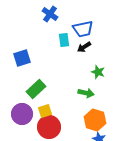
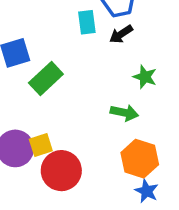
green rectangle: (36, 89) -> (46, 79), moved
yellow square: (45, 111) -> (41, 145), moved

